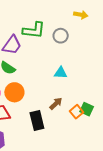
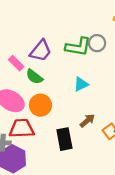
green L-shape: (34, 30) -> (78, 47), moved
cyan triangle: (61, 73) -> (81, 84), moved, turned -32

